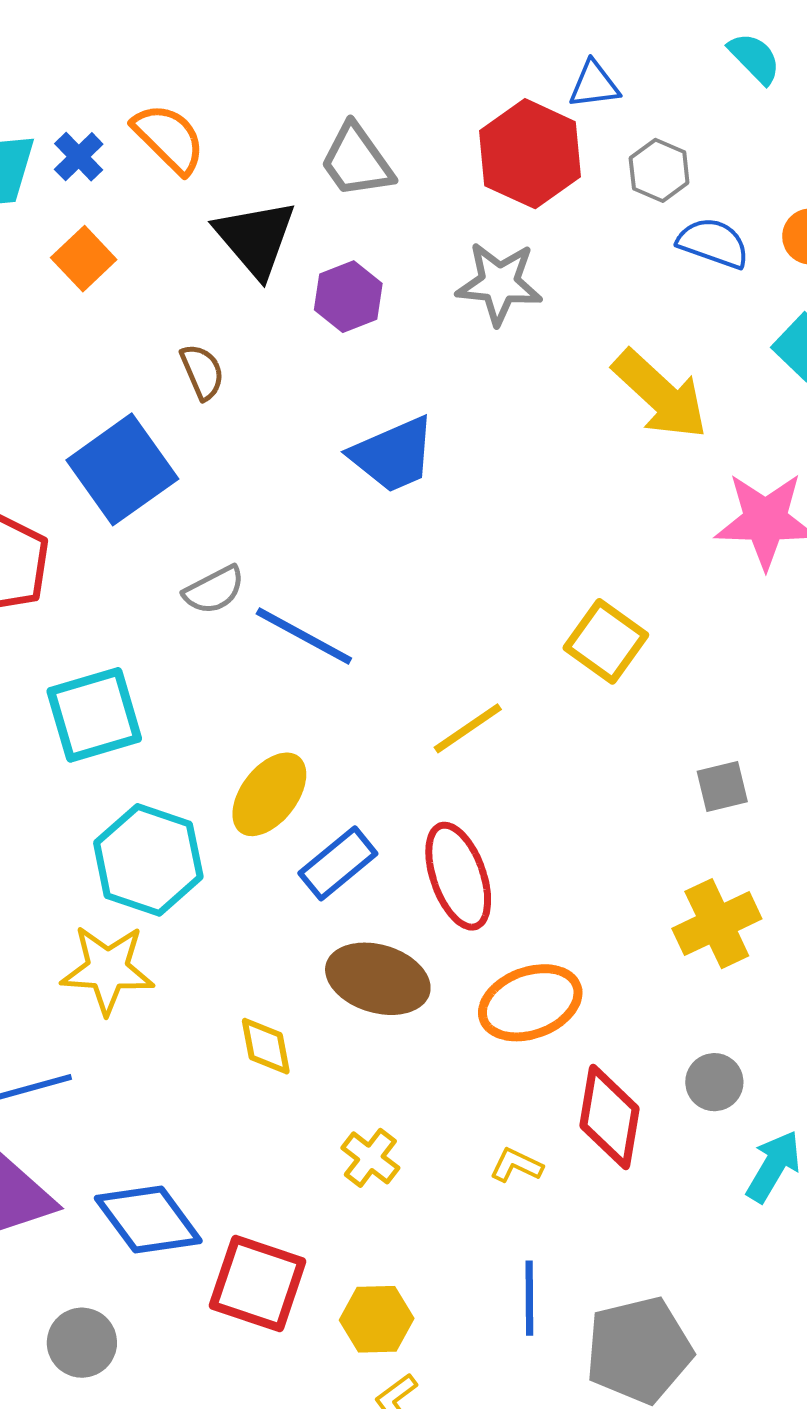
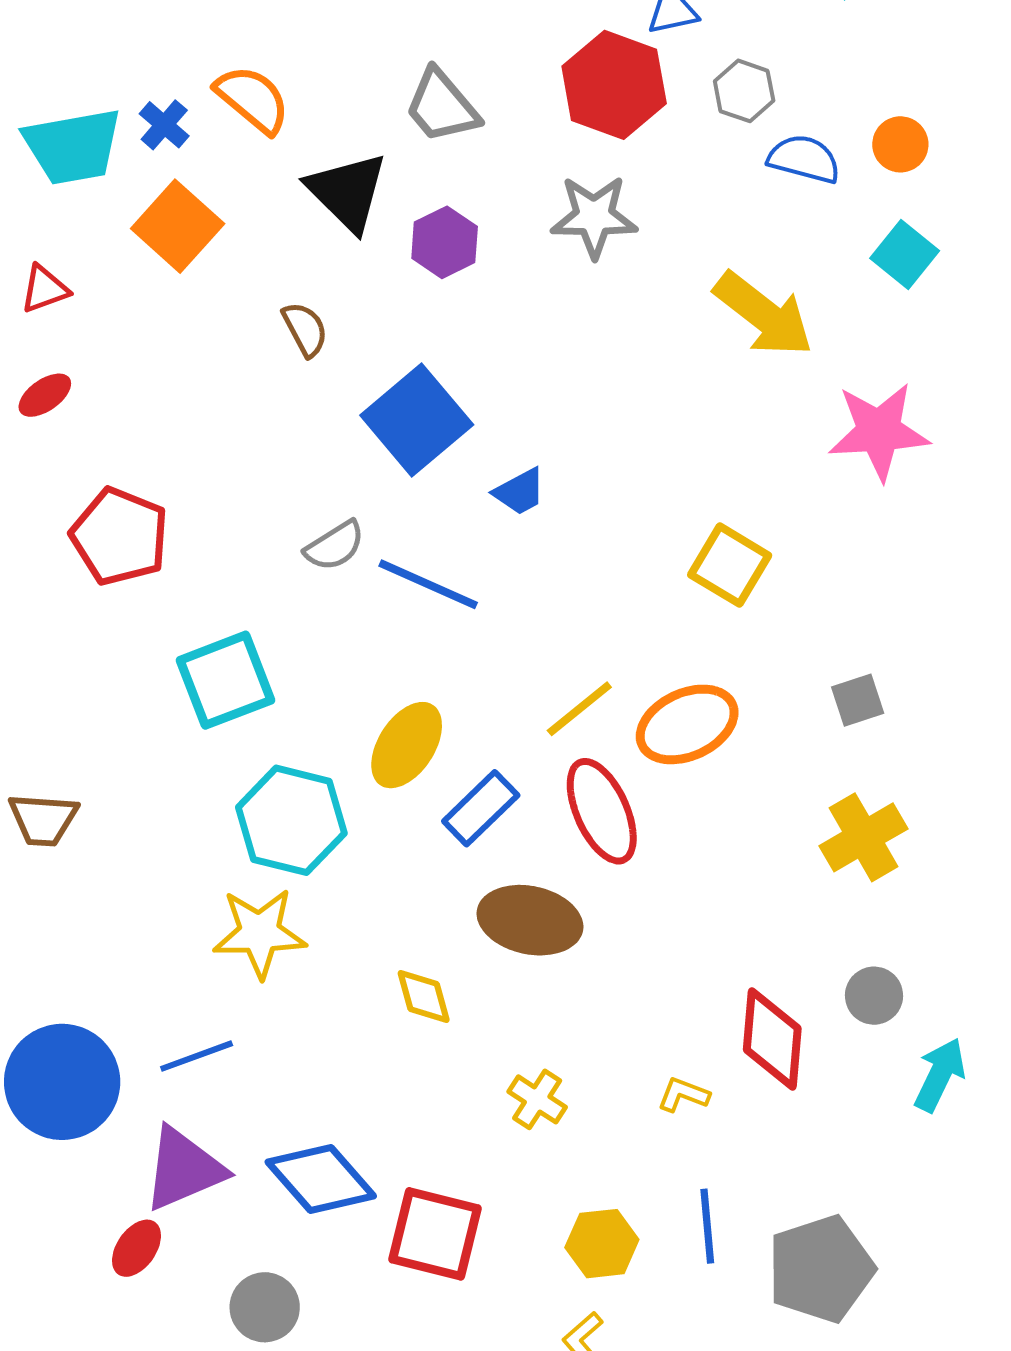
orange square: (84, 259) -> (178, 226), size x1.4
blue trapezoid: (393, 455) -> (520, 492), moved, size x0.6
blue square: (122, 469) -> (417, 420), moved
yellow line: (468, 728) -> (579, 709), moved
orange ellipse: (530, 1003) -> (687, 724), moved
yellow hexagon: (377, 1319) -> (602, 1244), moved

